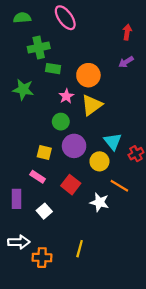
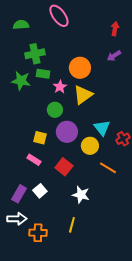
green semicircle: (22, 18) -> (21, 25), moved
green cross: (39, 48) -> (35, 54), moved
green rectangle: (53, 69) -> (43, 74), moved
purple rectangle: (17, 199) -> (19, 194), moved, turned 30
white star: (99, 202) -> (81, 195), moved

